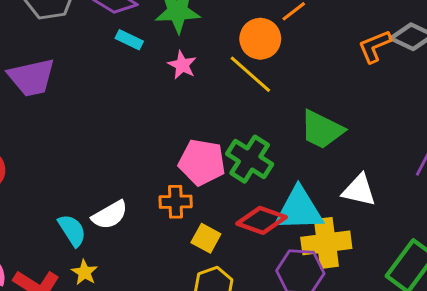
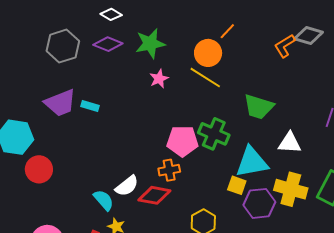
cyan rectangle: (129, 40) -> (90, 106), moved
pink star: (182, 65) -> (159, 79), turned 30
red diamond: (261, 220) -> (154, 195), moved
yellow square: (206, 238) -> (237, 185), moved
yellow cross: (326, 243) -> (291, 189), moved, turned 32

